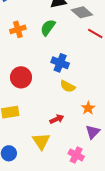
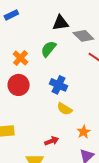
orange cross: (18, 29) -> (20, 58), moved, turned -35
red circle: (21, 77) -> (19, 85), moved

